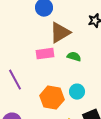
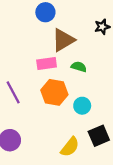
orange hexagon: (52, 98) -> (54, 92), moved

